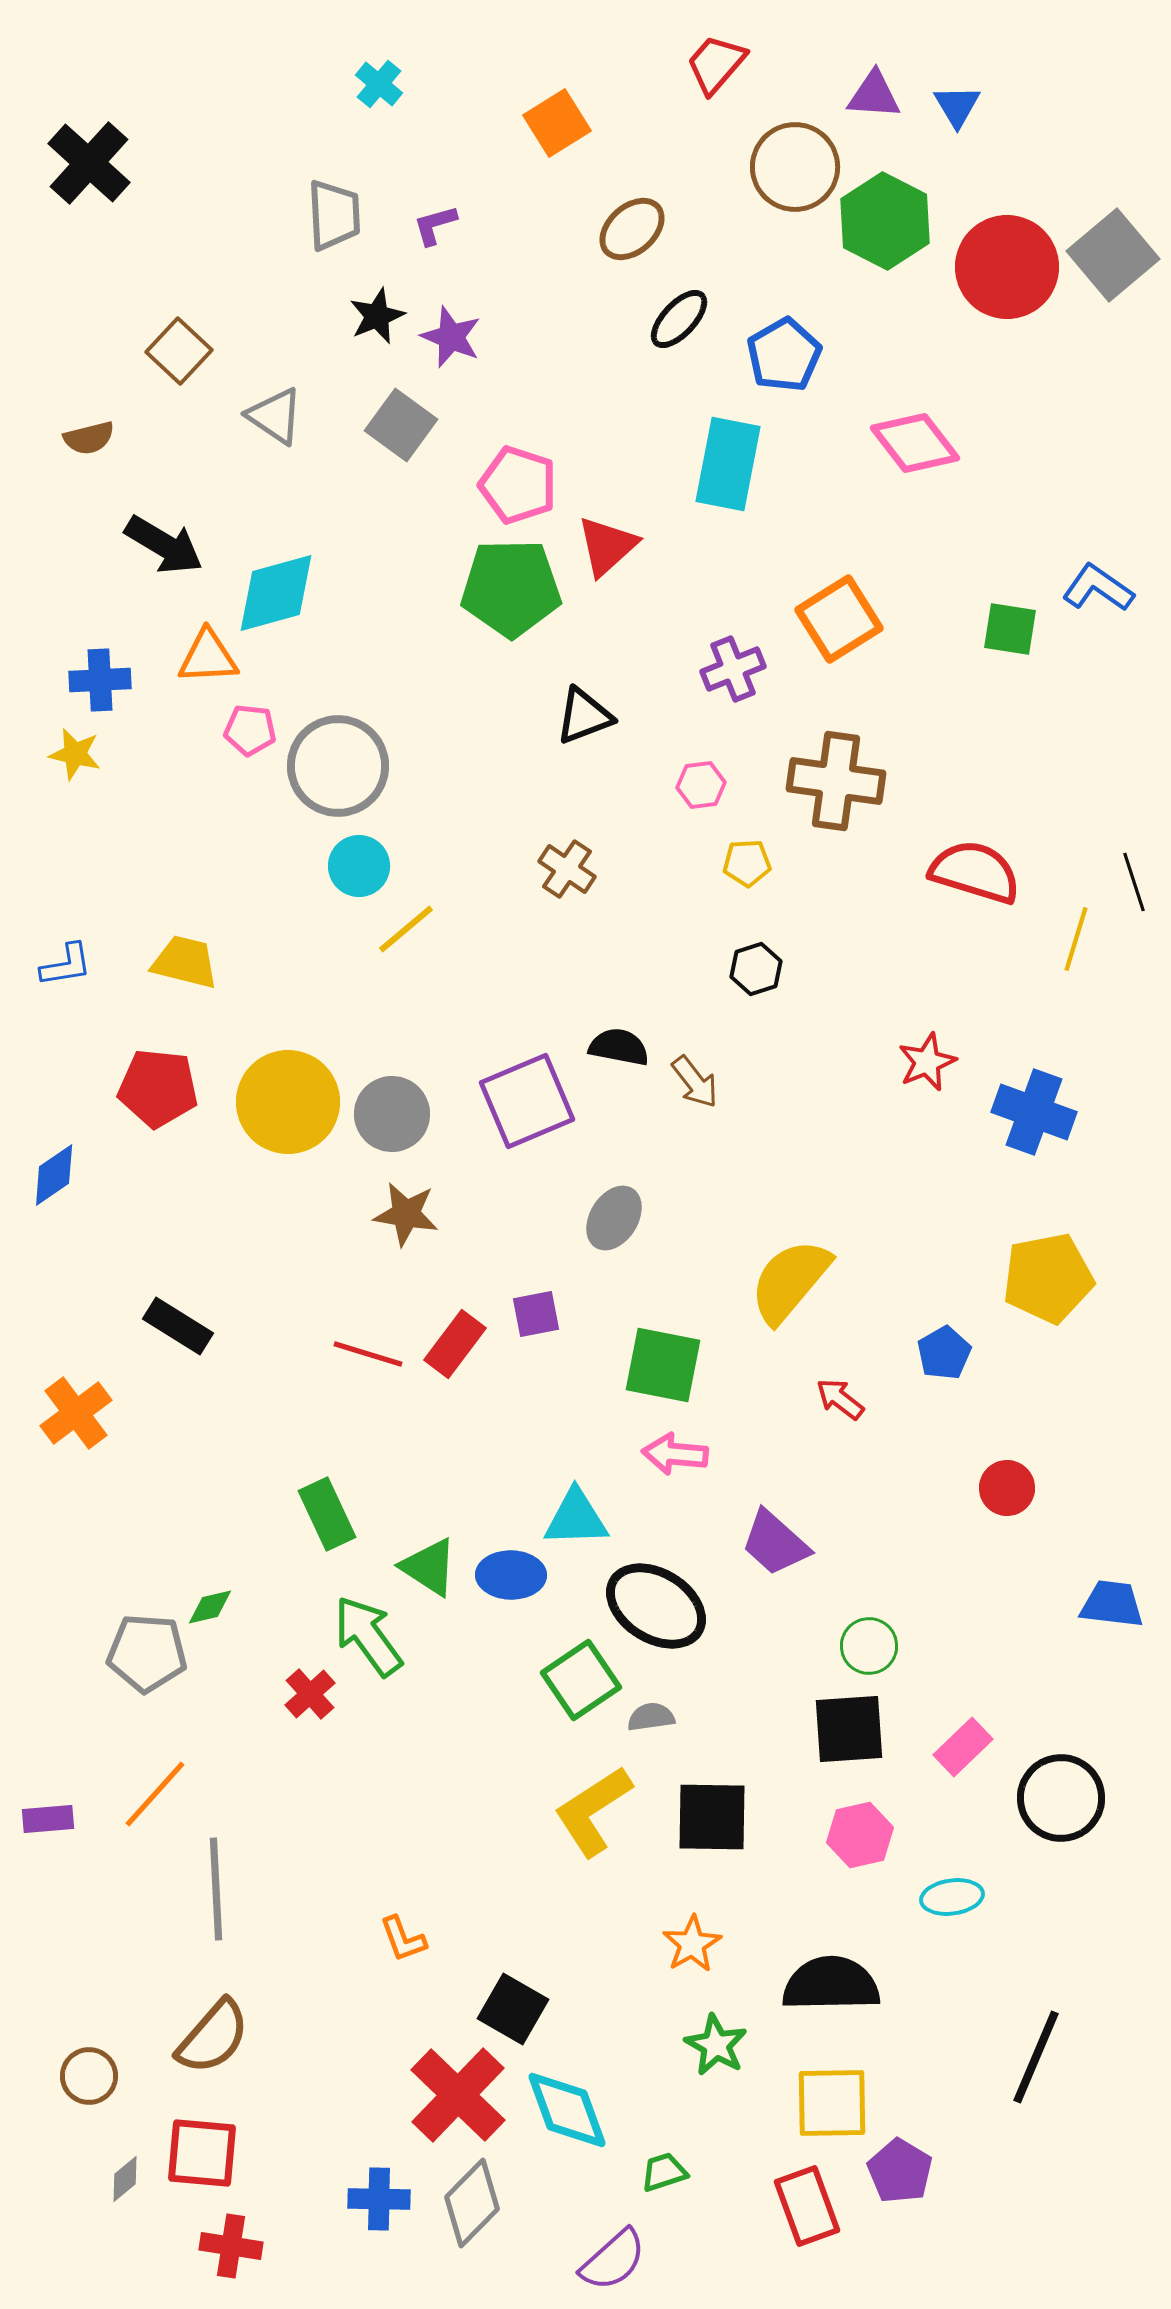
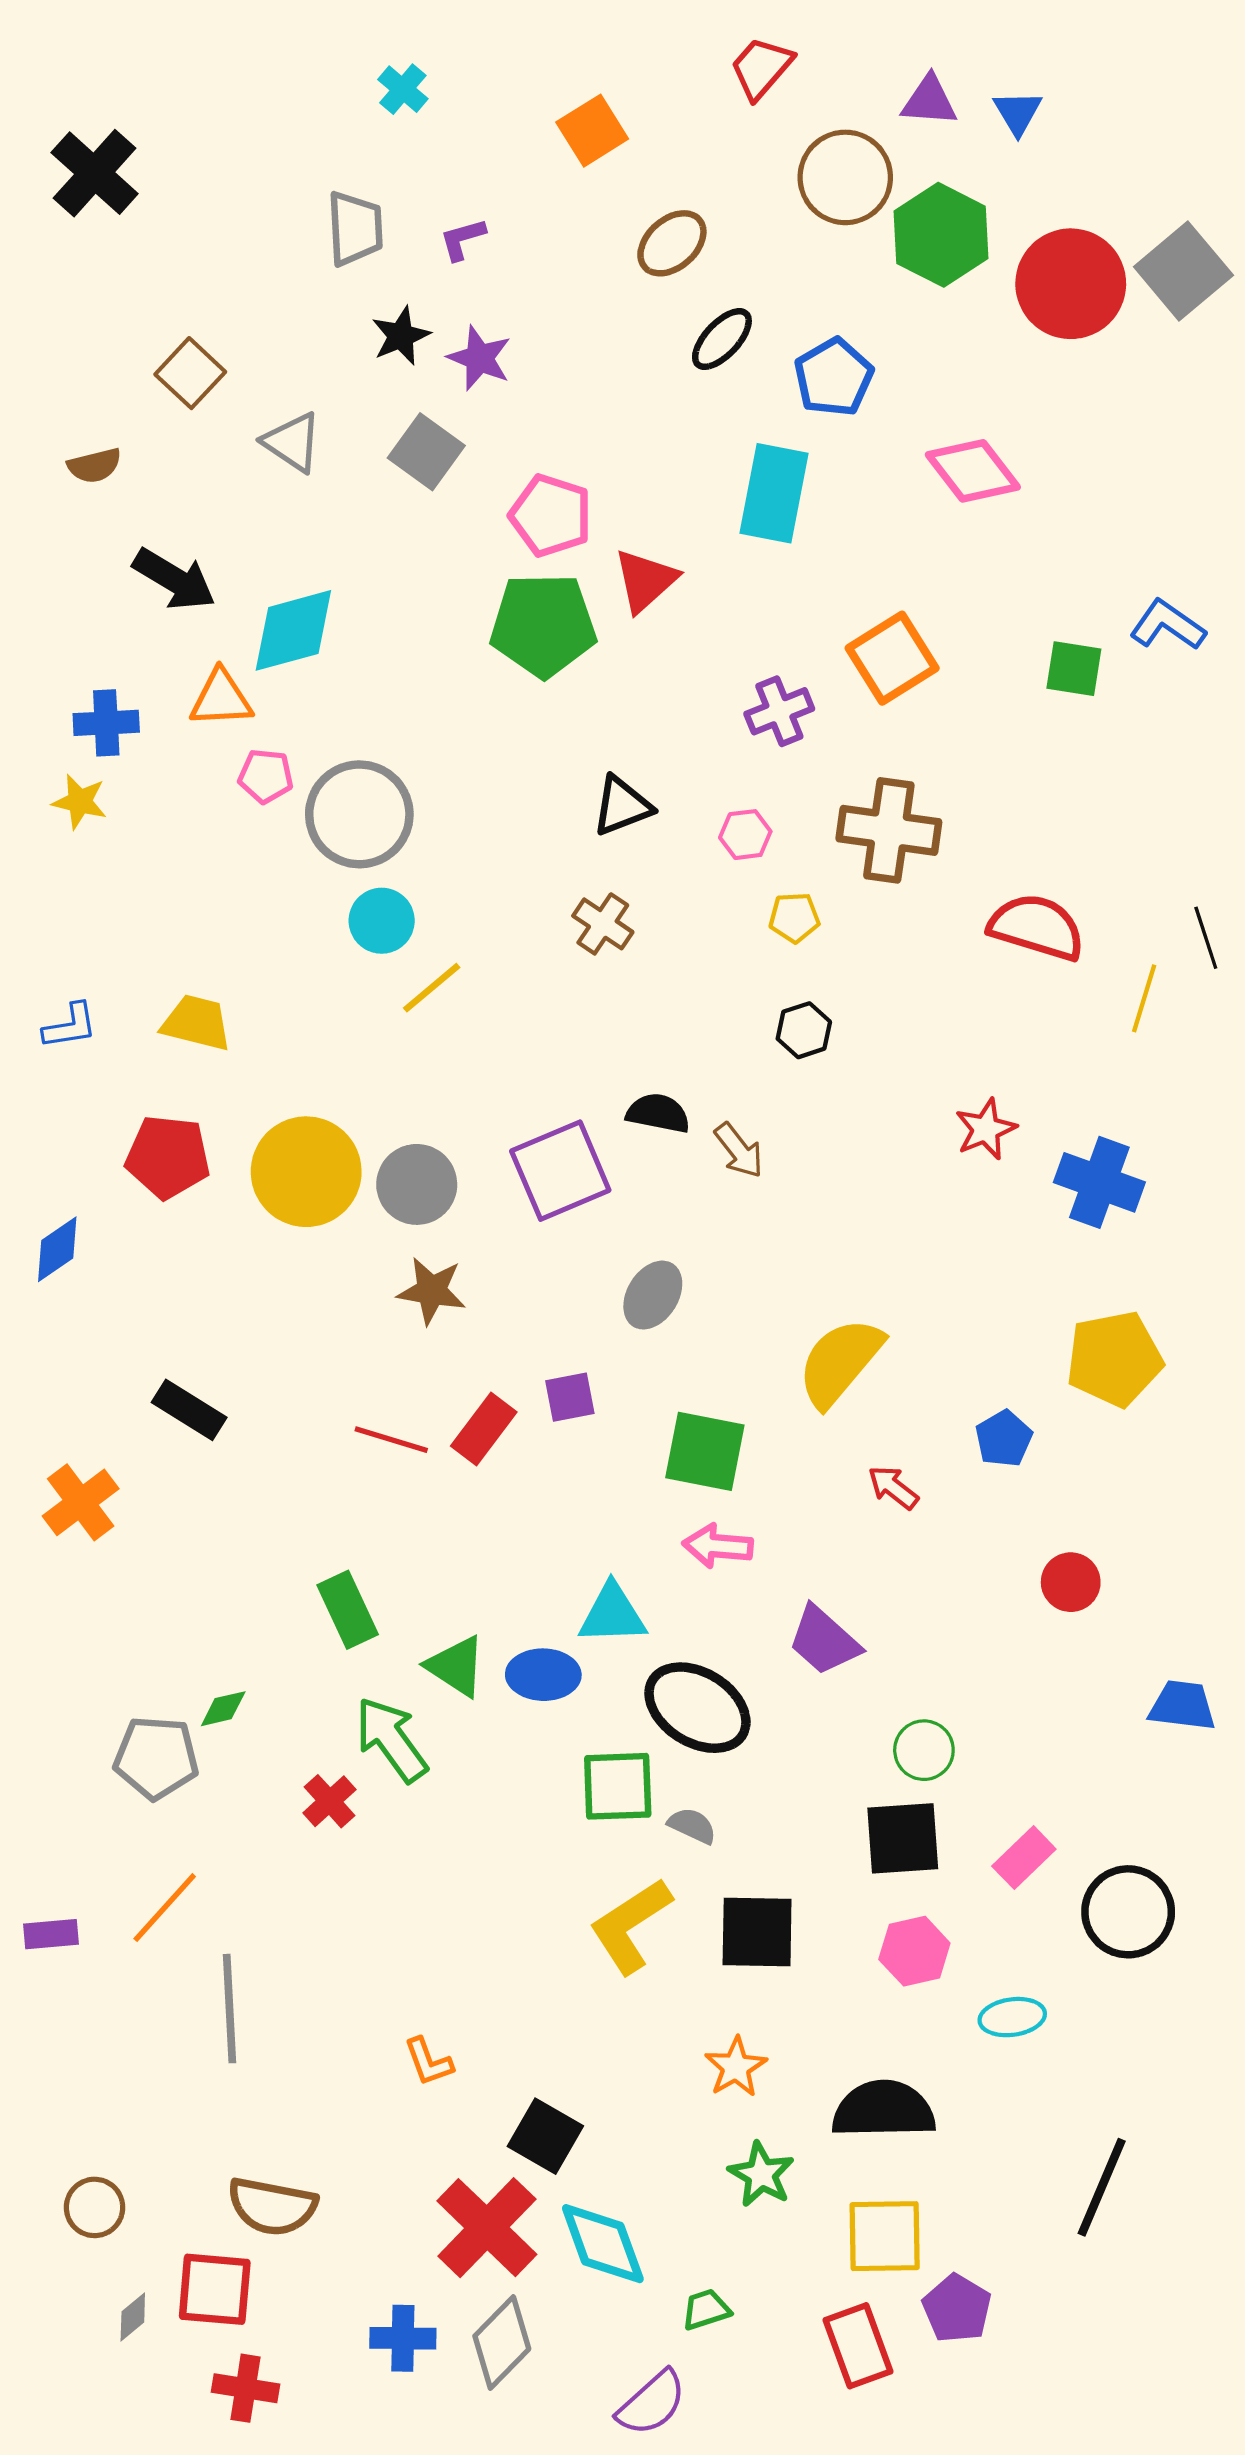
black triangle: (584, 716) -> (622, 806), moved
green square: (581, 1680) -> (618, 1786), turned 32
gray semicircle: (651, 1717) -> (692, 1826), turned 33
brown semicircle: (213, 2037) -> (272, 2206), moved, turned 60

